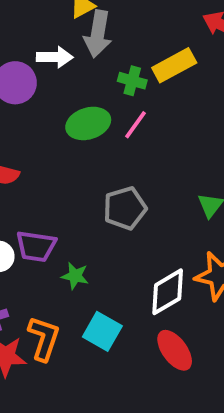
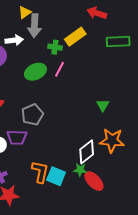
gray pentagon: (125, 208) -> (32, 115), moved
green star: (75, 276) -> (80, 170), moved
orange L-shape: (44, 338) -> (40, 172), moved

